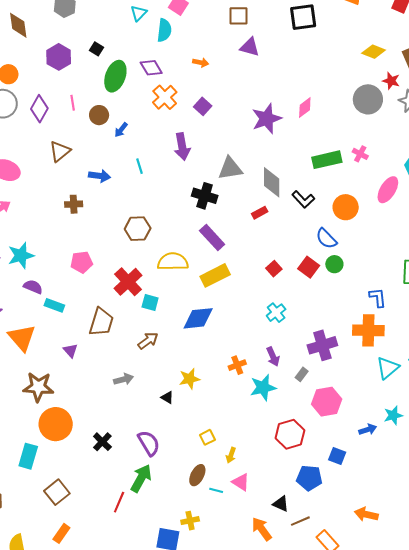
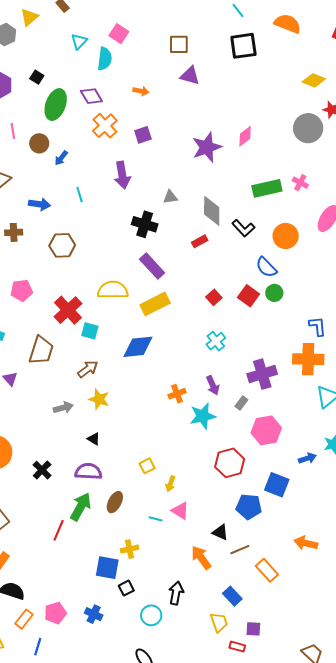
purple square: (203, 106) -> (143, 135), turned 30
gray triangle: (230, 169) -> (170, 197), size x0.6
brown hexagon: (138, 229) -> (62, 245), moved
yellow star: (189, 379) -> (99, 399), moved, turned 30
black triangle: (167, 397) -> (94, 439), moved
purple semicircle: (149, 443) -> (88, 471), turned -56
blue square: (337, 456) -> (277, 485), size x1.4
brown ellipse: (197, 475) -> (115, 502), moved

